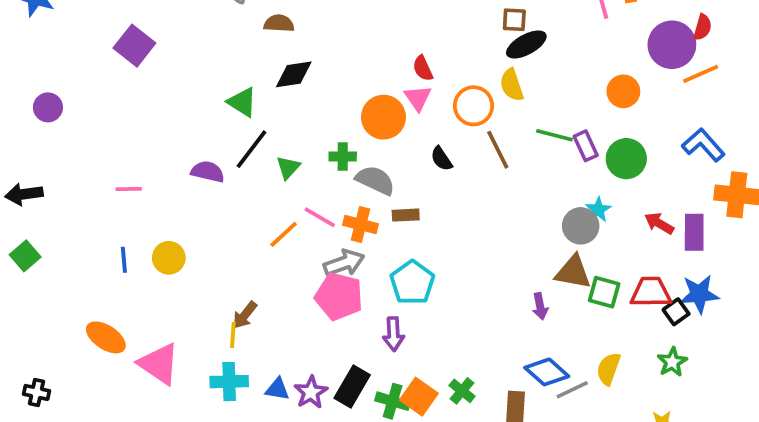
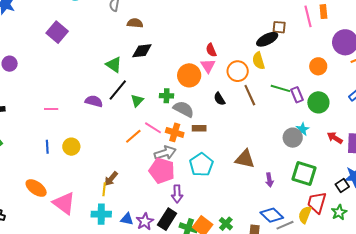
brown square: (514, 20) -> (279, 27), moved
brown triangle: (573, 272) -> (245, 159), moved
green square: (604, 292) -> (304, 174), size x1.4
red trapezoid: (651, 292) -> (317, 203), moved, turned -75
purple arrow: (393, 334) -> (177, 194), moved

